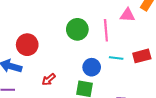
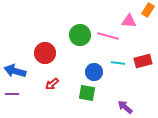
pink line: (106, 30) -> (108, 36), turned -70
red circle: (27, 45) -> (45, 53), moved

